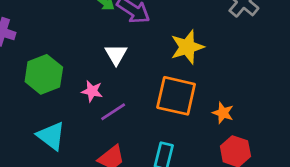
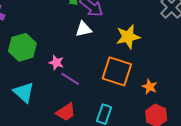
white triangle: (116, 54) -> (84, 29), moved, turned 42
purple line: (113, 112) -> (70, 79), turned 60

